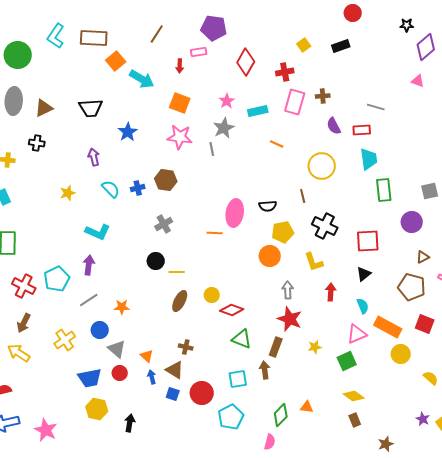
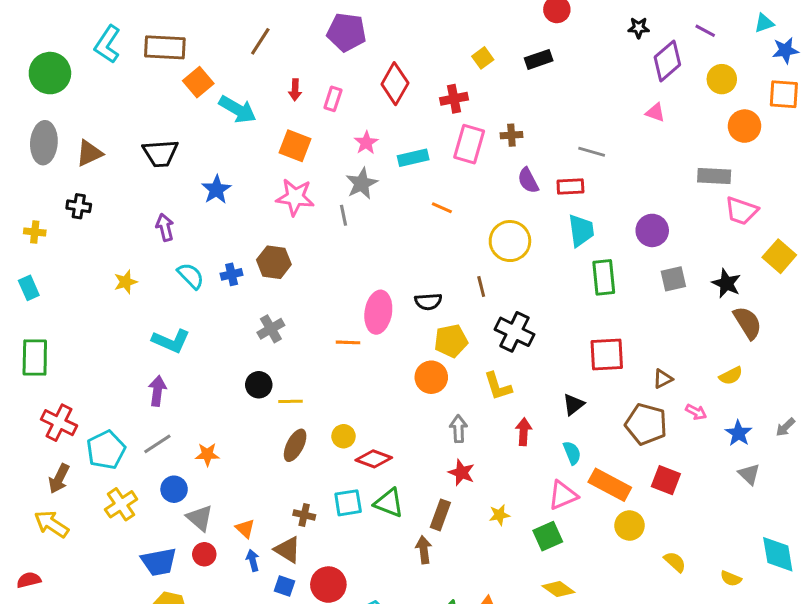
pink rectangle: (199, 52) -> (333, 99), moved, turned -63
purple circle: (412, 222) -> (652, 230), moved
red square: (368, 241) -> (607, 355), moved
cyan pentagon: (57, 279) -> (106, 450), moved
red star: (290, 319) -> (462, 473), size x0.7
cyan square: (238, 379) -> (348, 503), moved

